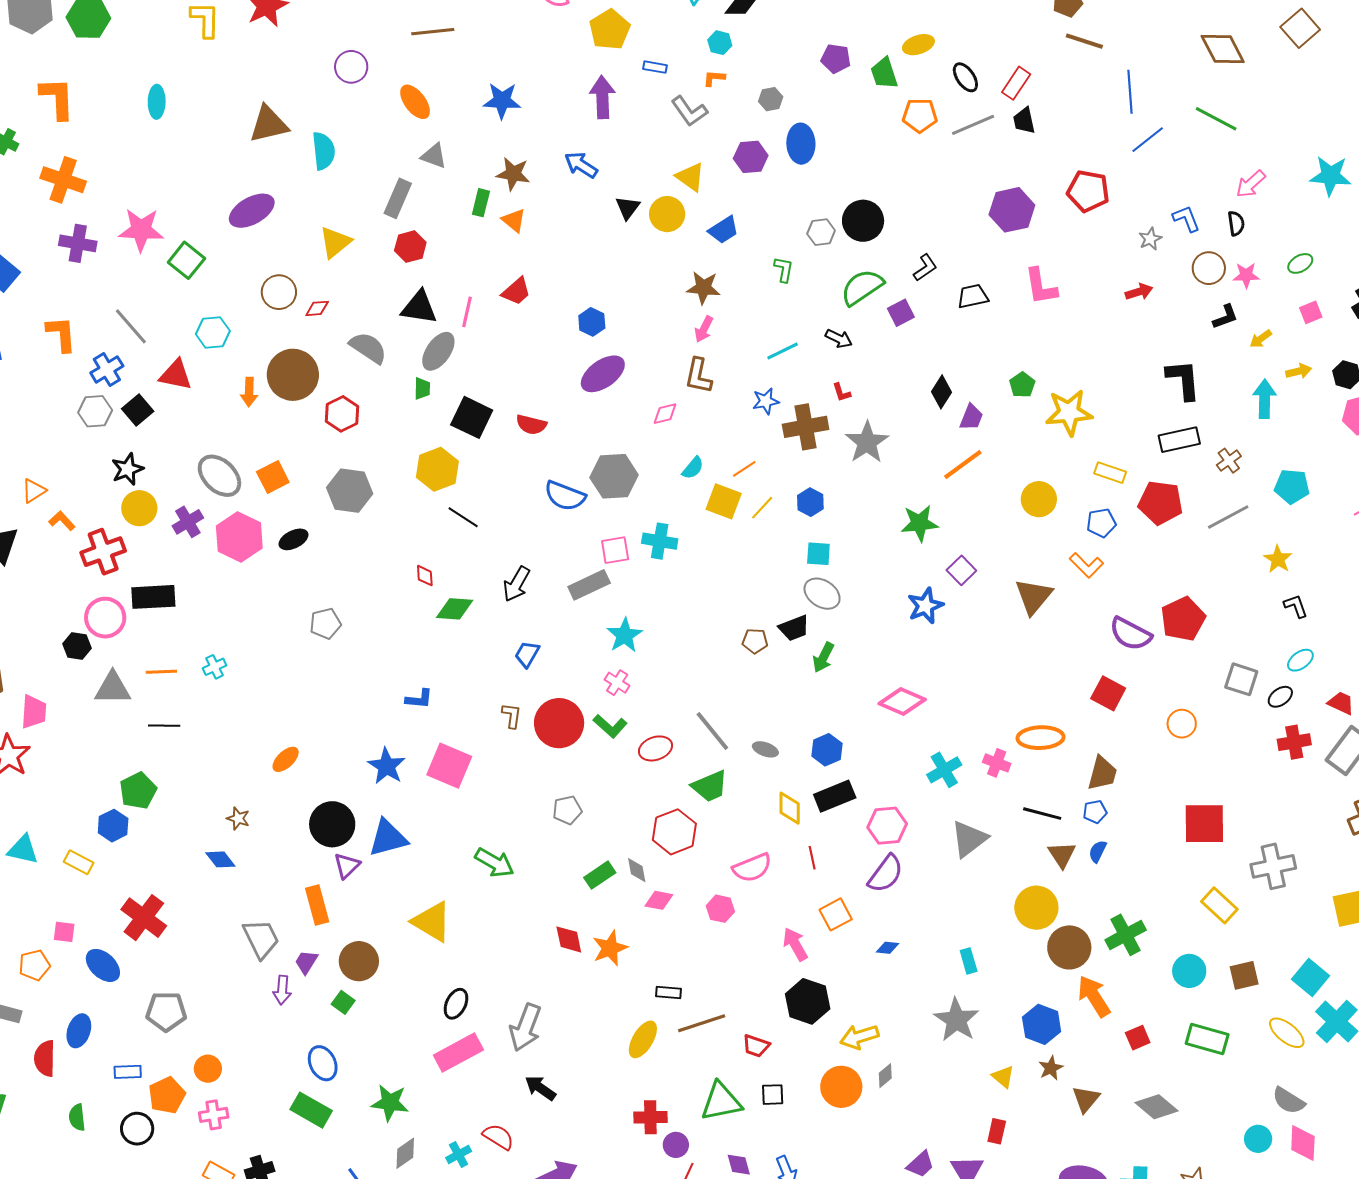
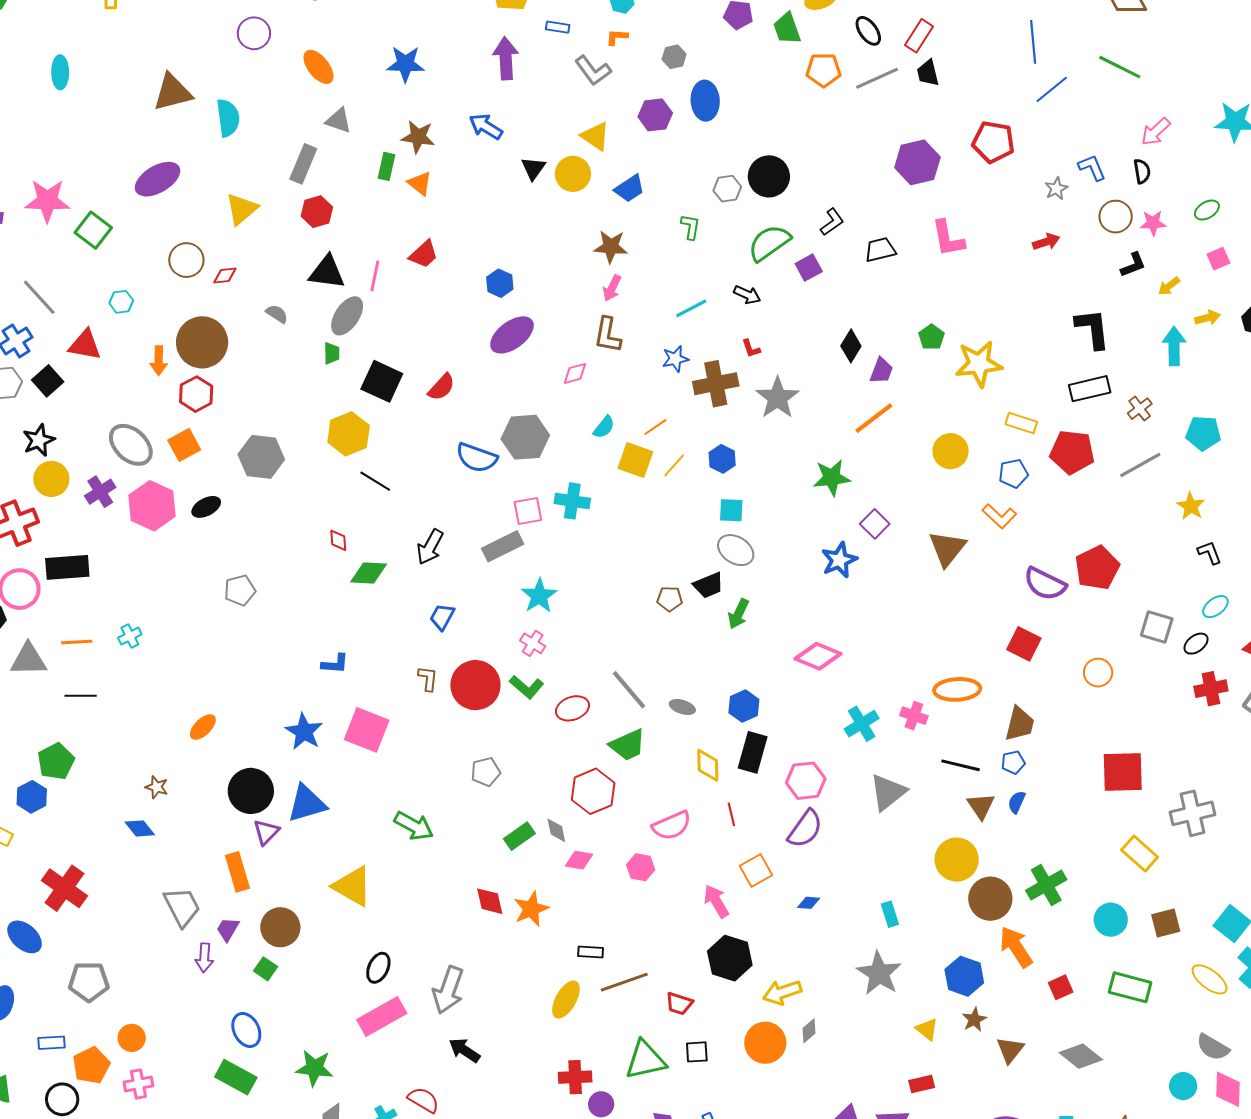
cyan hexagon: (213, 333) -> (121, 302), size x0.7
gray semicircle: (368, 348) -> (277, 314), size x0.6
red hexagon: (342, 414) -> (196, 394), moved
red semicircle: (531, 425) -> (441, 387), turned -60
black rectangle: (835, 796) -> (753, 752), turned -51
red rectangle: (997, 1131) -> (922, 1084), turned 65

